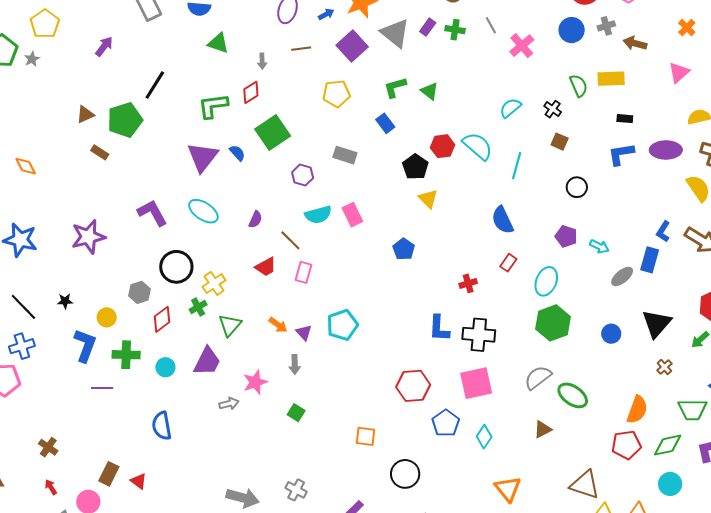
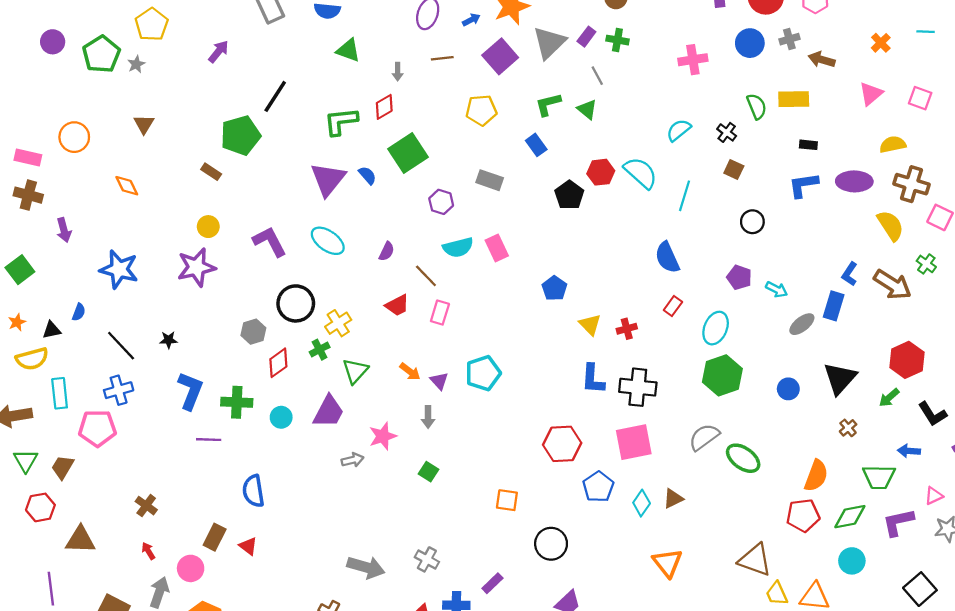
gray line: (491, 25) -> (597, 76), moved
gray triangle: (395, 33) -> (549, 43), turned 36
pink cross: (522, 46) -> (693, 60), turned 30
brown triangle: (85, 114) -> (144, 124), moved, turned -36
yellow triangle: (428, 199) -> (590, 324), moved
yellow circle: (107, 317) -> (208, 227), moved
blue semicircle: (162, 426) -> (253, 491), moved
brown triangle: (543, 429) -> (673, 499), moved

